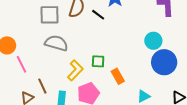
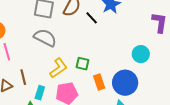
blue circle: (164, 62) -> (125, 83), moved

